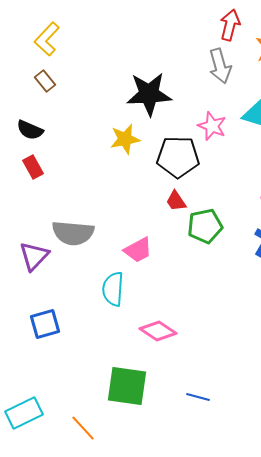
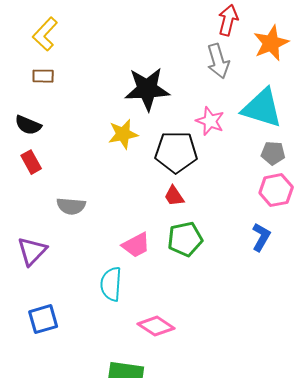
brown rectangle: (45, 81) -> (43, 76), turned -50
green pentagon: (205, 226) -> (185, 239), moved
gray semicircle: (73, 233) -> (71, 206), moved, size x0.7

